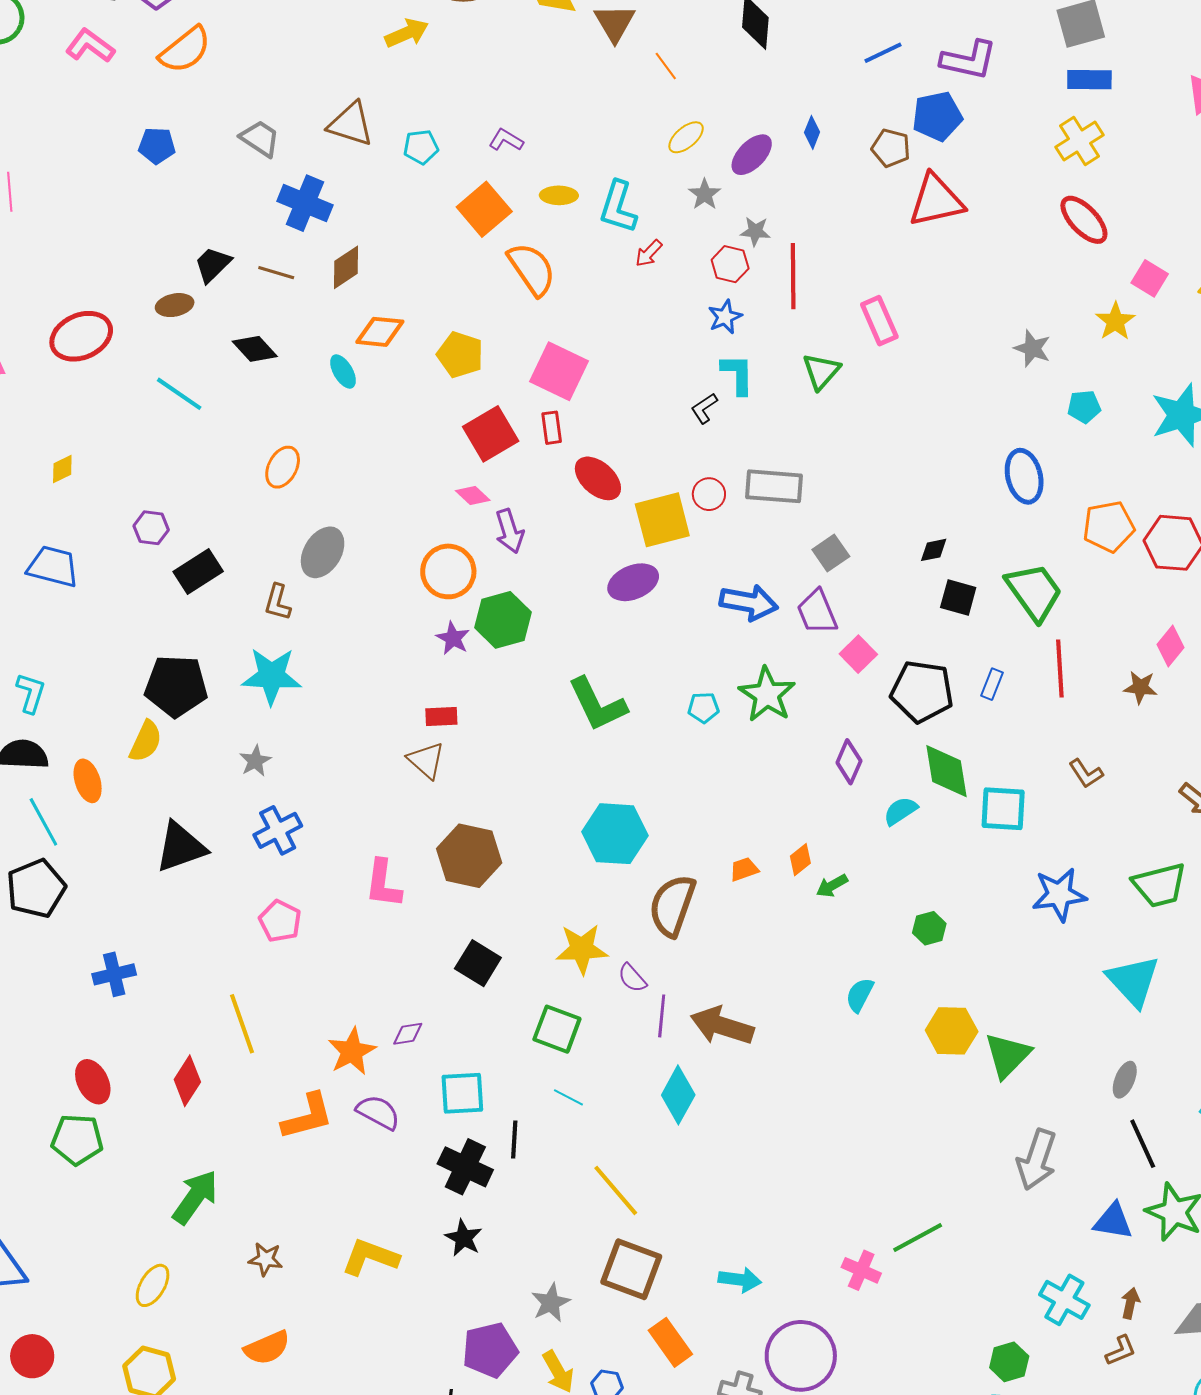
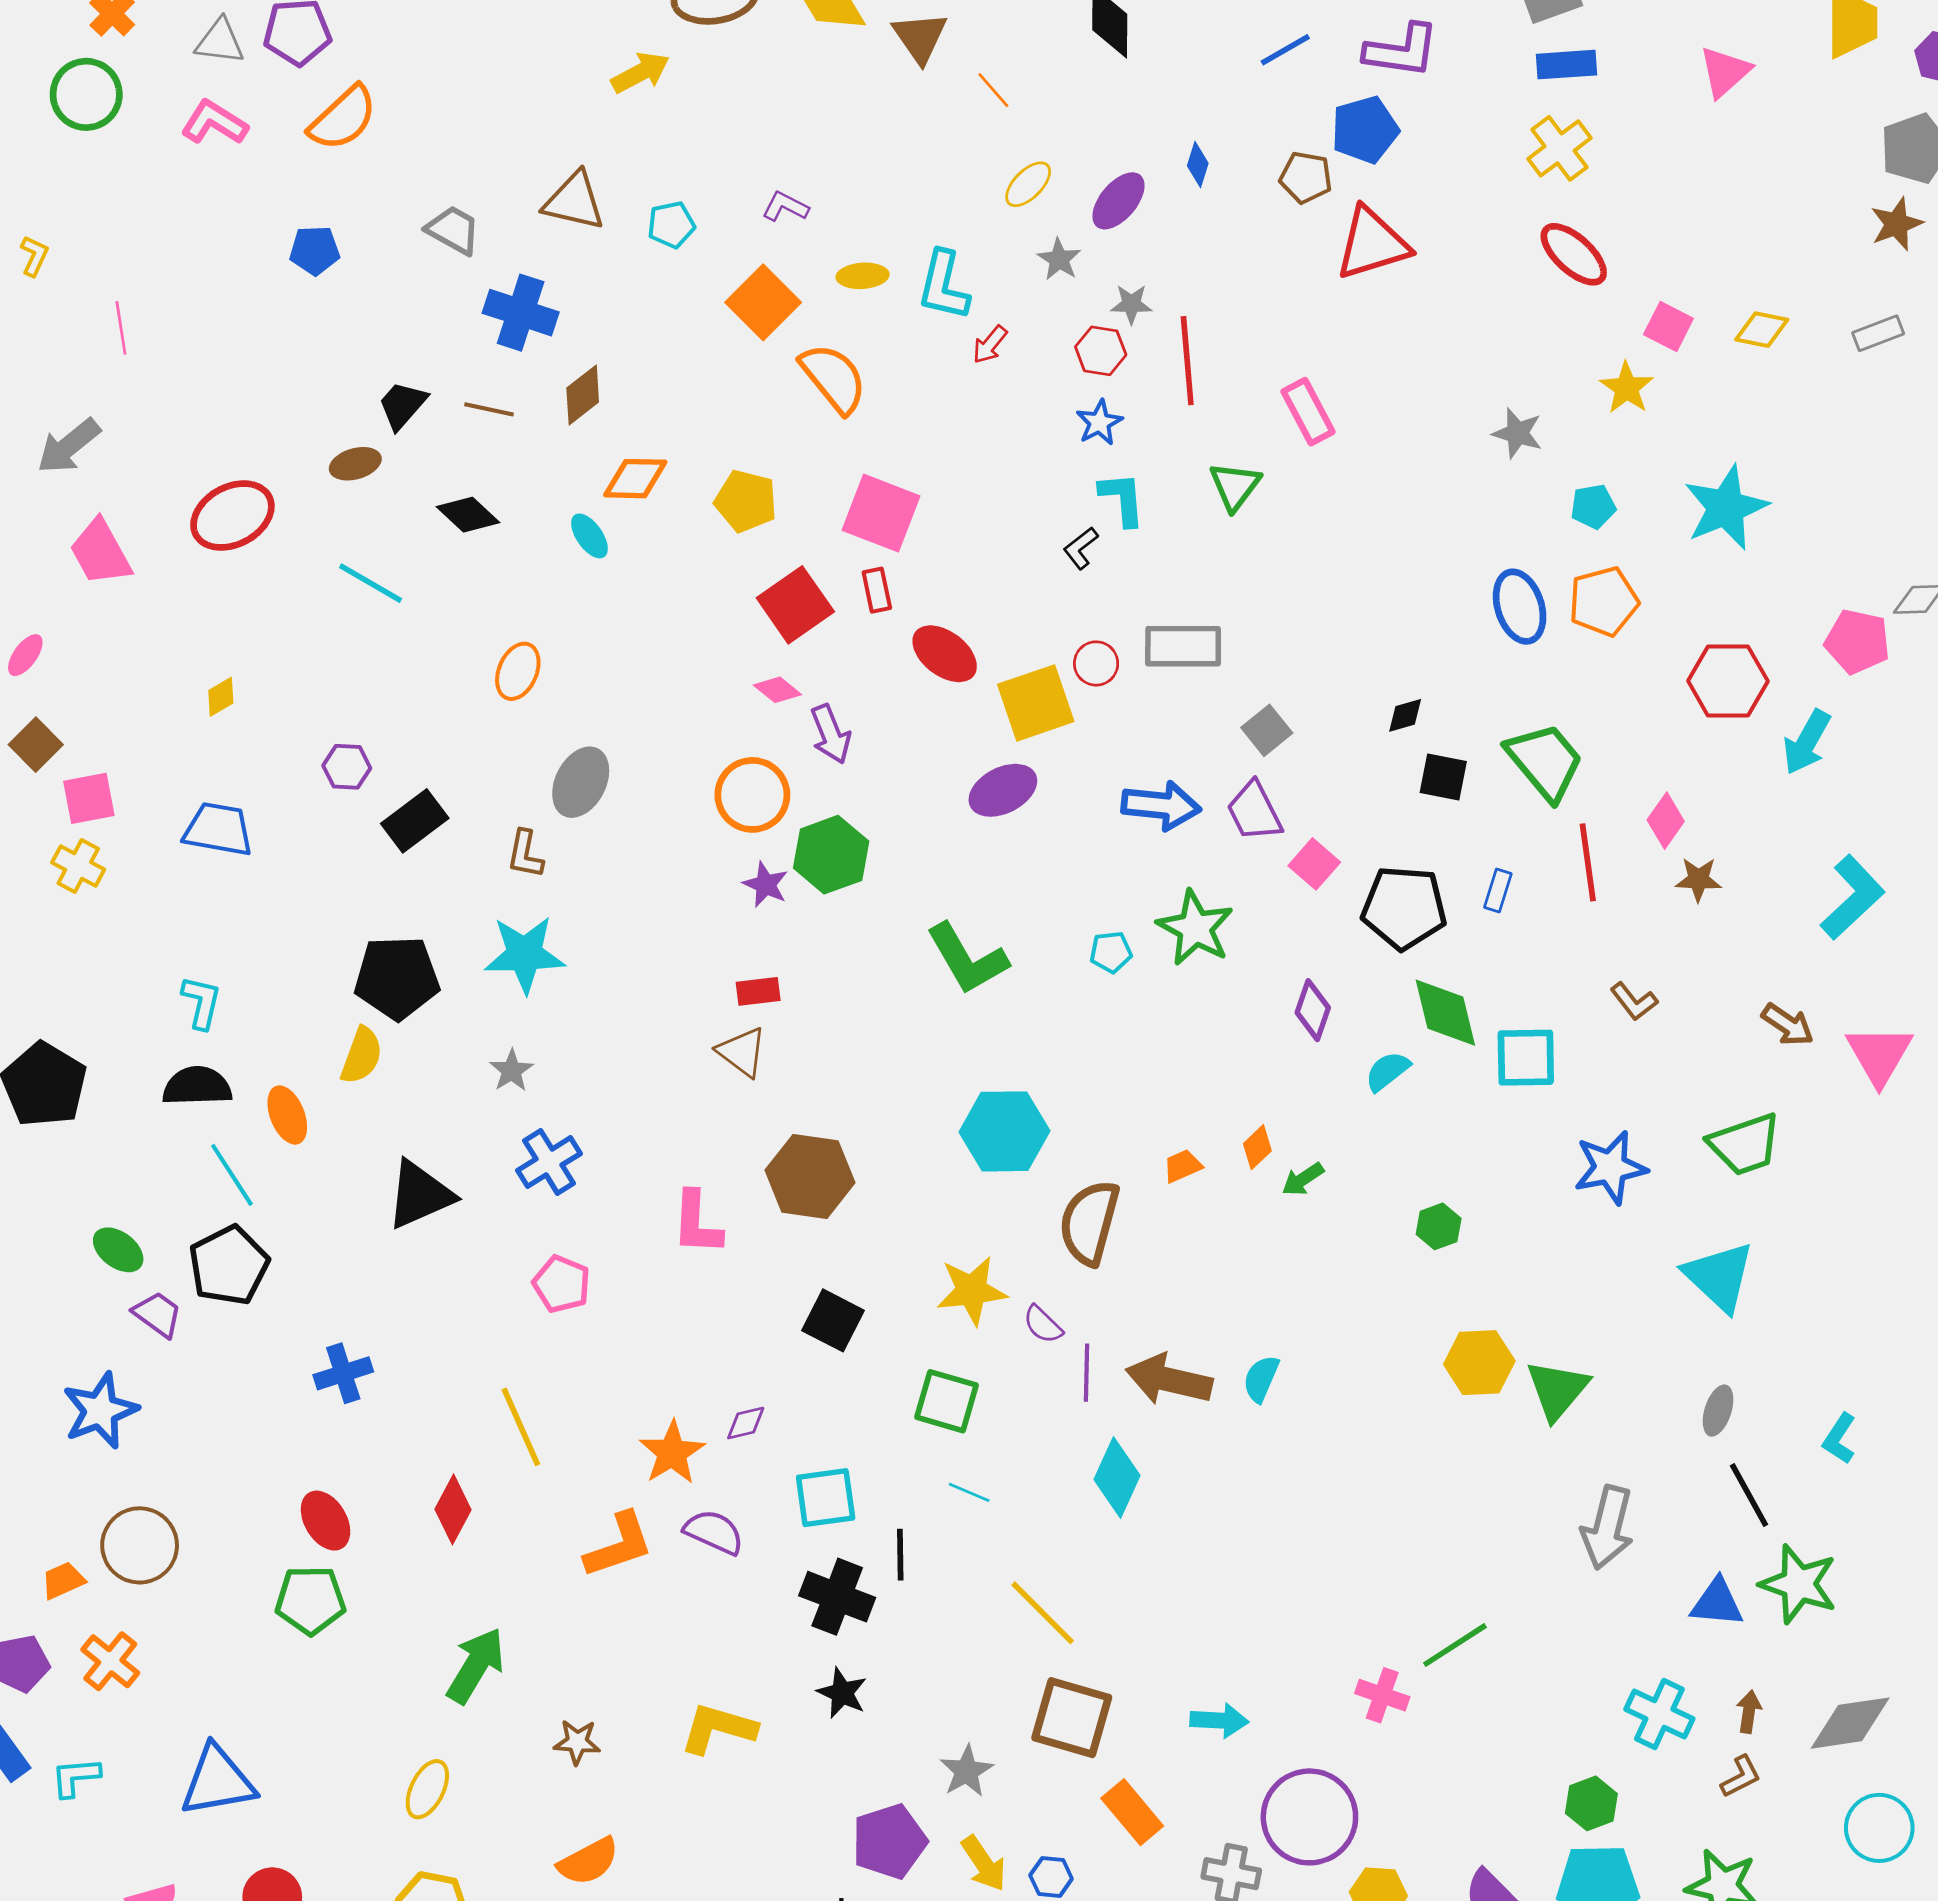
orange pentagon: (1109, 527) -> (1604, 601), moved
pink diamond: (1170, 646) -> (1666, 821), moved
cyan semicircle: (860, 995) -> (1261, 1379), moved

